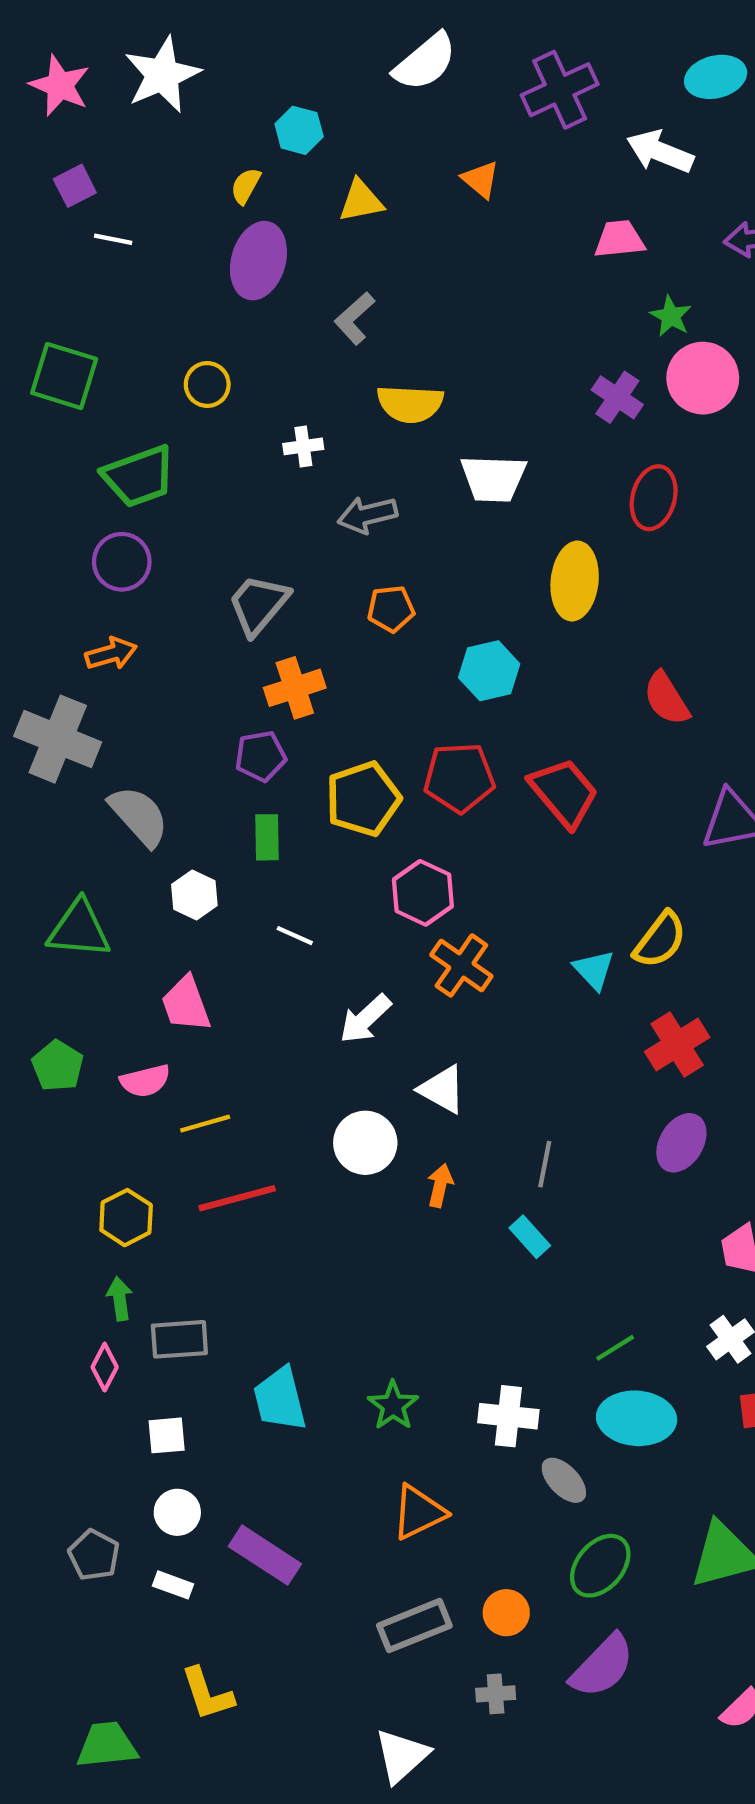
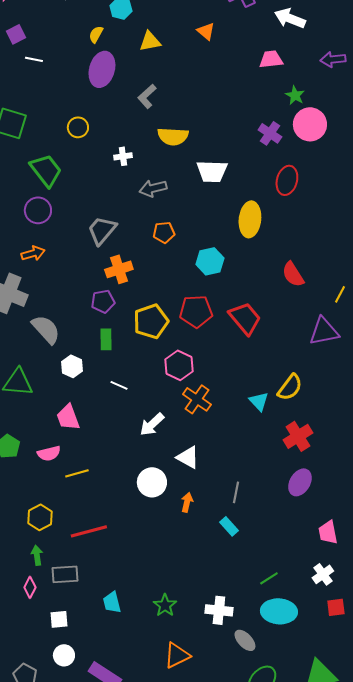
green trapezoid: (139, 476) -> (46, 170), turned -108
red line: (237, 1198) -> (89, 531), moved
cyan trapezoid: (280, 1399) -> (112, 602), size x0.7

